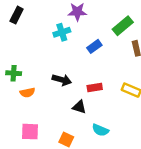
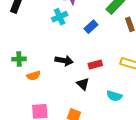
black triangle: (79, 107) -> (83, 84), turned 32
cyan semicircle: (100, 130) -> (114, 96), moved

